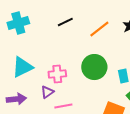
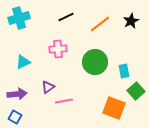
cyan triangle: (22, 67) -> (23, 62), size x0.7
pink cross: (57, 74) -> (58, 49), moved

